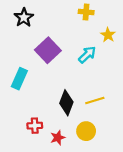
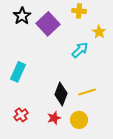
purple square: (48, 50) -> (48, 24), moved
red cross: (35, 126) -> (21, 115), moved, turned -32
red star: (58, 138) -> (54, 118), moved

